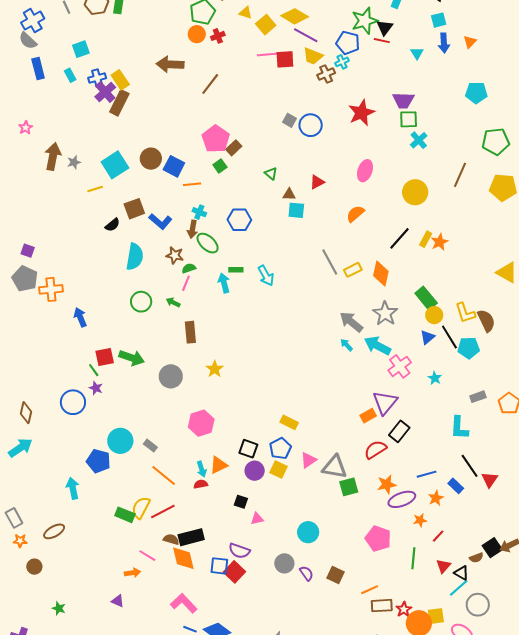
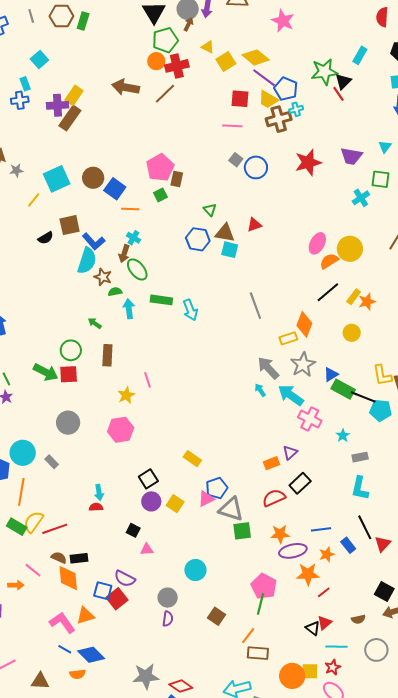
red cross: (218, 36) -> (177, 66), size x1.6
red line: (382, 41) -> (339, 94), turned 35
blue pentagon: (348, 43) -> (286, 89), moved
cyan square: (81, 49) -> (39, 59), turned -30
cyan triangle: (417, 53) -> (385, 147), moved
pink line: (267, 55) -> (232, 126), moved
brown cross: (326, 74) -> (279, 119), size x1.4
blue cross: (97, 78) -> (20, 100), moved
yellow rectangle: (120, 80) -> (74, 95), turned 60
brown line: (210, 84) -> (165, 94), moved
purple cross: (105, 92) -> (57, 105), turned 30
green square: (409, 119) -> (380, 179), moved
brown rectangle: (234, 148) -> (177, 179), turned -42
pink ellipse: (365, 171) -> (317, 243), moved
yellow line: (95, 189) -> (34, 200), turned -42
brown triangle: (289, 194) -> (225, 233), size x1.5
orange semicircle: (355, 214) -> (329, 261), moved
blue hexagon: (239, 220) -> (198, 239), moved
cyan semicircle: (135, 257) -> (87, 261), moved
green rectangle: (236, 270) -> (161, 300), size x1.5
yellow rectangle: (353, 270) -> (288, 338), moved
pink line: (186, 283) -> (148, 380), moved, turned -49
cyan arrow: (224, 283) -> (129, 309), moved
green rectangle: (426, 298) -> (343, 389), moved, turned -30
green circle: (141, 302) -> (71, 350), moved
yellow circle: (434, 315) -> (352, 333), moved
blue triangle: (427, 337) -> (331, 374), moved
black line: (449, 337) -> (363, 397), turned -45
red square: (105, 357) -> (69, 374), moved
pink cross: (400, 366) -> (310, 419), turned -35
gray circle: (171, 376) -> (68, 423), moved
gray rectangle: (478, 397) -> (360, 457), moved
purple triangle: (385, 403) -> (290, 453), size x0.6
pink hexagon: (201, 423) -> (121, 430), moved
blue pentagon: (280, 448) -> (217, 488), moved
black square: (248, 449) -> (148, 479), turned 30
orange triangle: (219, 465) -> (85, 616), moved
orange line: (164, 475) -> (21, 492), moved, turned 52
orange star: (420, 520) -> (308, 574), size x1.6
black rectangle: (191, 537) -> (79, 558), size x0.7
black square: (492, 548) -> (384, 591), moved, turned -36
green line: (413, 558) -> (261, 604), moved
purple semicircle: (306, 573) -> (168, 619), moved, turned 35
black triangle: (461, 573) -> (313, 628), moved
cyan line: (459, 588) -> (336, 647), turned 35
orange line: (370, 590) -> (248, 636), turned -36
gray circle: (478, 605) -> (376, 650), moved
red star: (404, 609) -> (333, 667), moved

